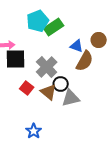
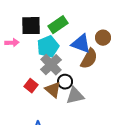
cyan pentagon: (38, 21) -> (48, 47), moved
blue triangle: (77, 46) -> (81, 44), size x1.5
black square: (16, 59) -> (31, 26), moved

